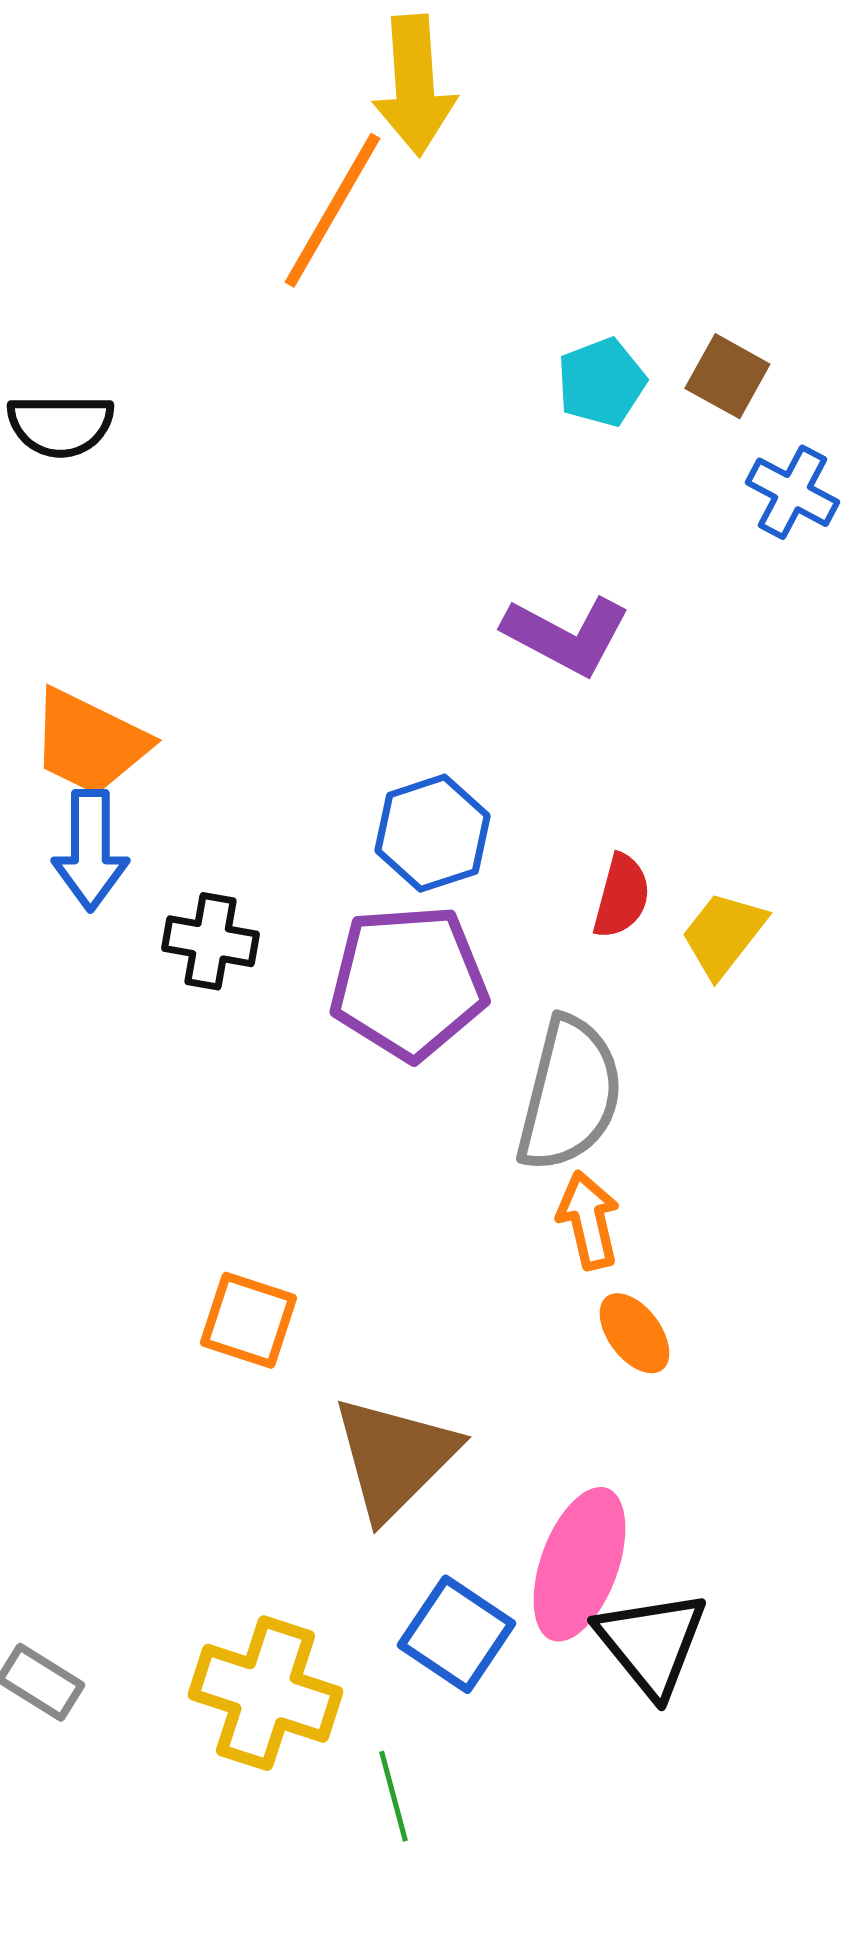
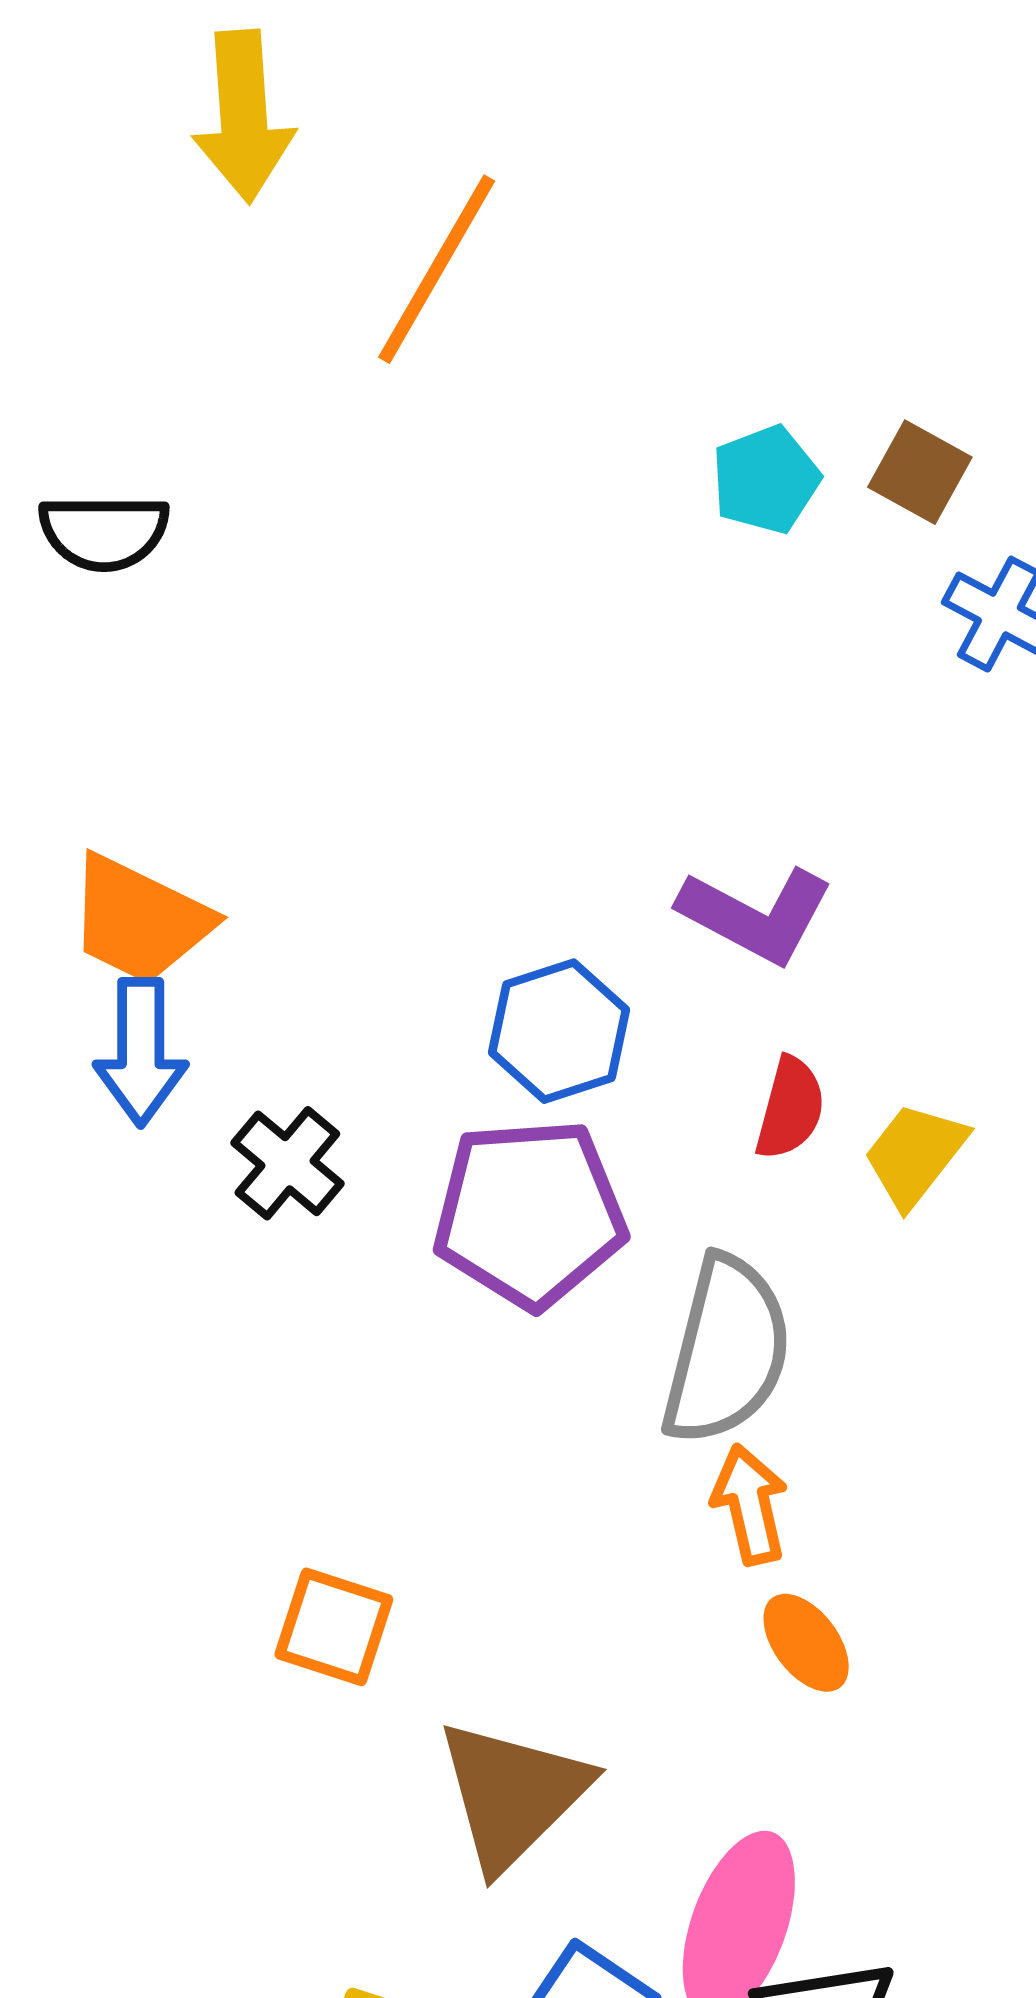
yellow arrow: (414, 85) -> (243, 116), moved
purple L-shape: (566, 635) -> (756, 915), moved
black cross: (210, 941) -> (287, 1163), turned 30

